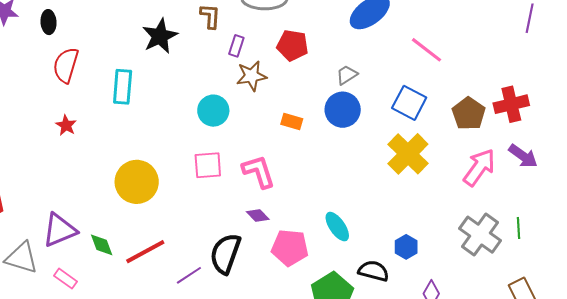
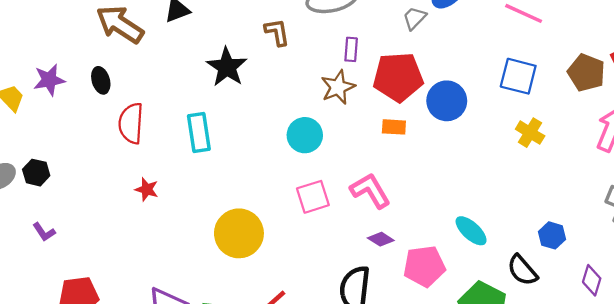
red pentagon: (293, 45) -> (398, 77), moved, size x1.4
purple rectangle: (236, 46) -> (351, 49), moved
gray trapezoid: (347, 75) -> (414, 18), moved
yellow cross: (408, 154) -> (530, 133), size x0.6
black semicircle: (374, 271) -> (522, 270), turned -132

